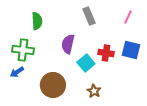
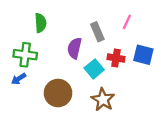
gray rectangle: (89, 16) -> (97, 32), moved
pink line: (128, 17) -> (127, 22), moved
brown star: (94, 91) -> (103, 100), size x1.5

